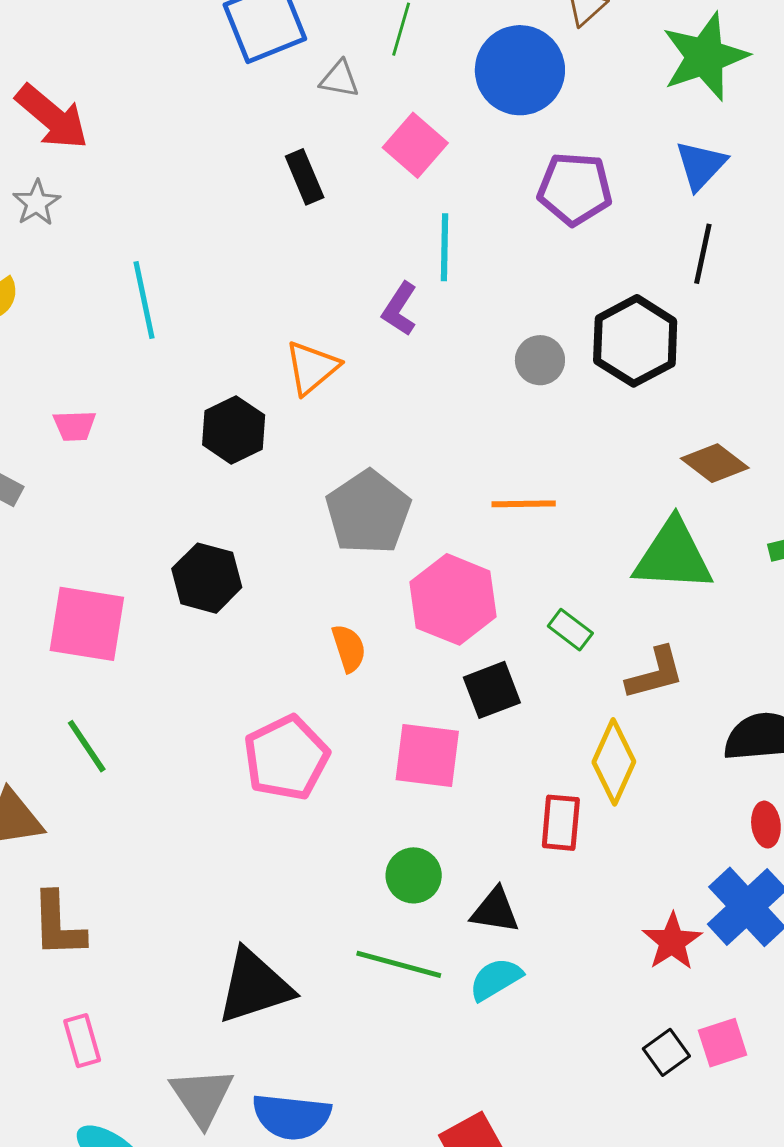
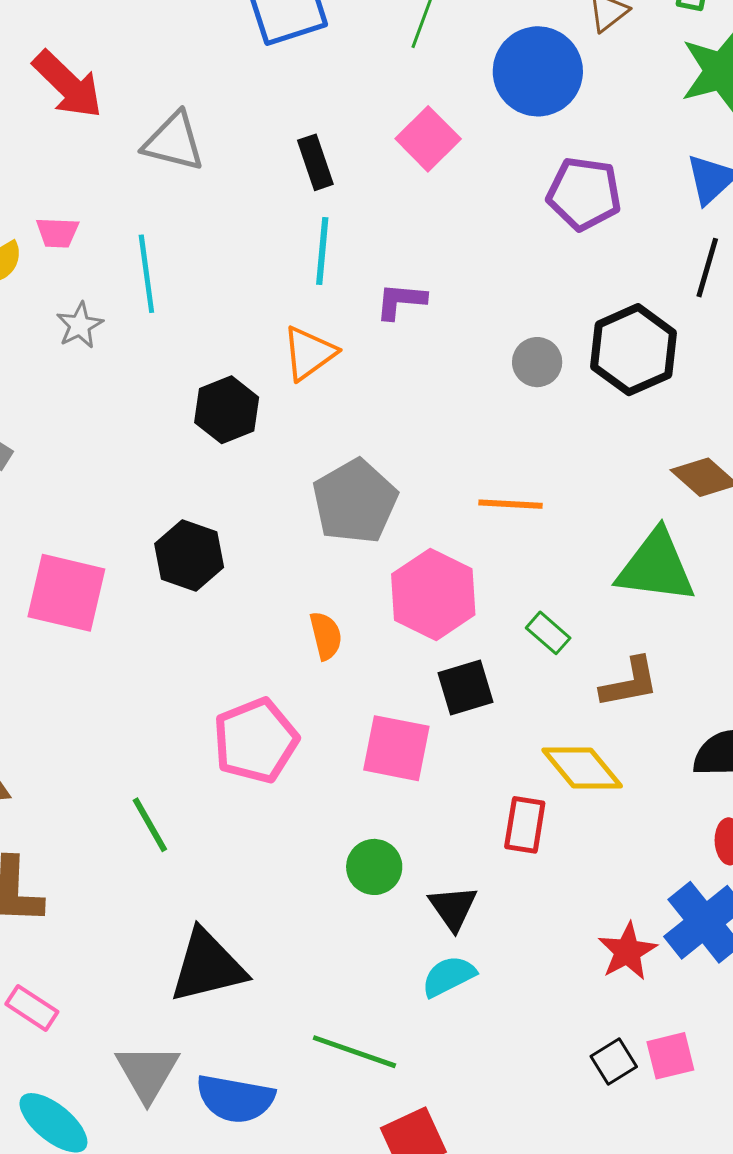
gray triangle: (339, 79) -> (174, 142), moved, size x1.6
gray star: (37, 203) -> (80, 325), moved
cyan line: (445, 247) -> (322, 251), moved
purple L-shape: (400, 309) -> (401, 301), turned 58
pink trapezoid: (75, 426) -> (57, 233), moved
green line: (87, 746) -> (150, 825), moved
yellow diamond: (614, 762) -> (582, 768), turned -68
black triangle: (495, 911) -> (453, 908), turned 42
green line: (399, 964) -> (354, 1052), moved
pink rectangle: (82, 1041) -> (32, 1008), turned -45

